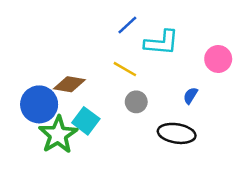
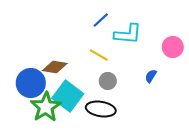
cyan square: (86, 121) -> (68, 96), size x1.4
black ellipse: (177, 133) -> (101, 109), moved

